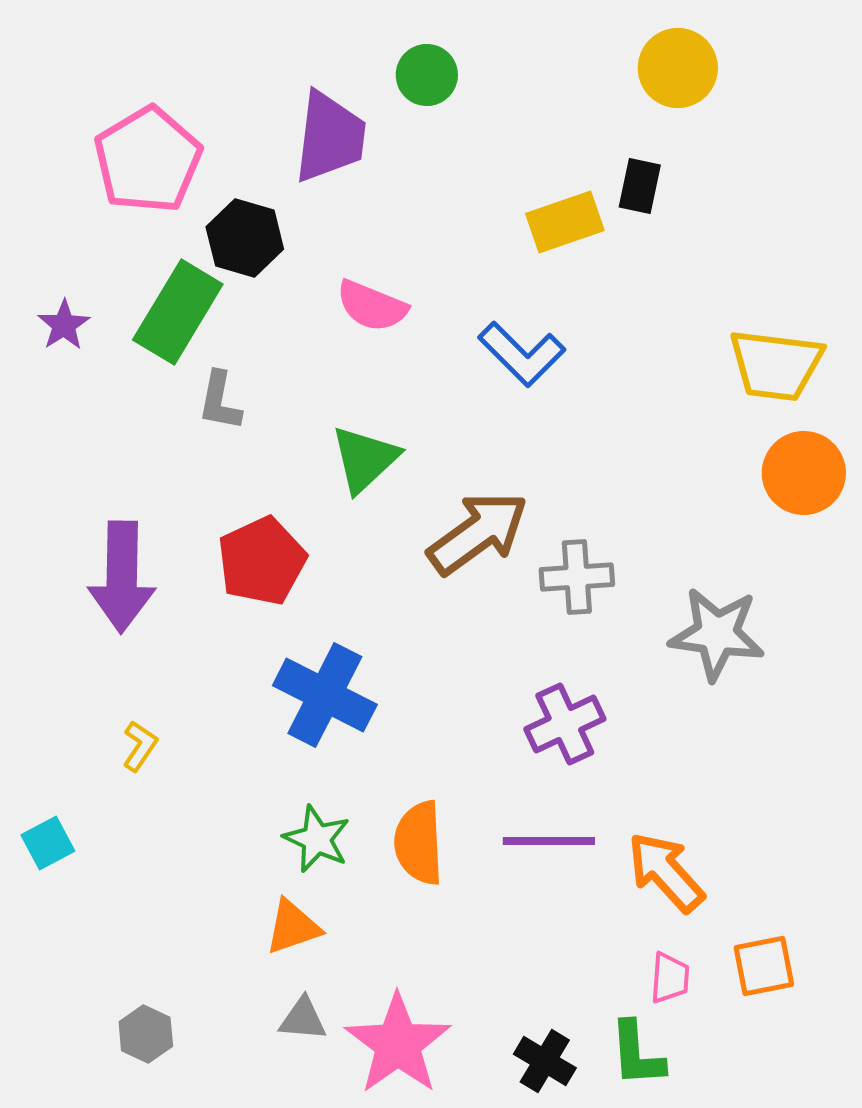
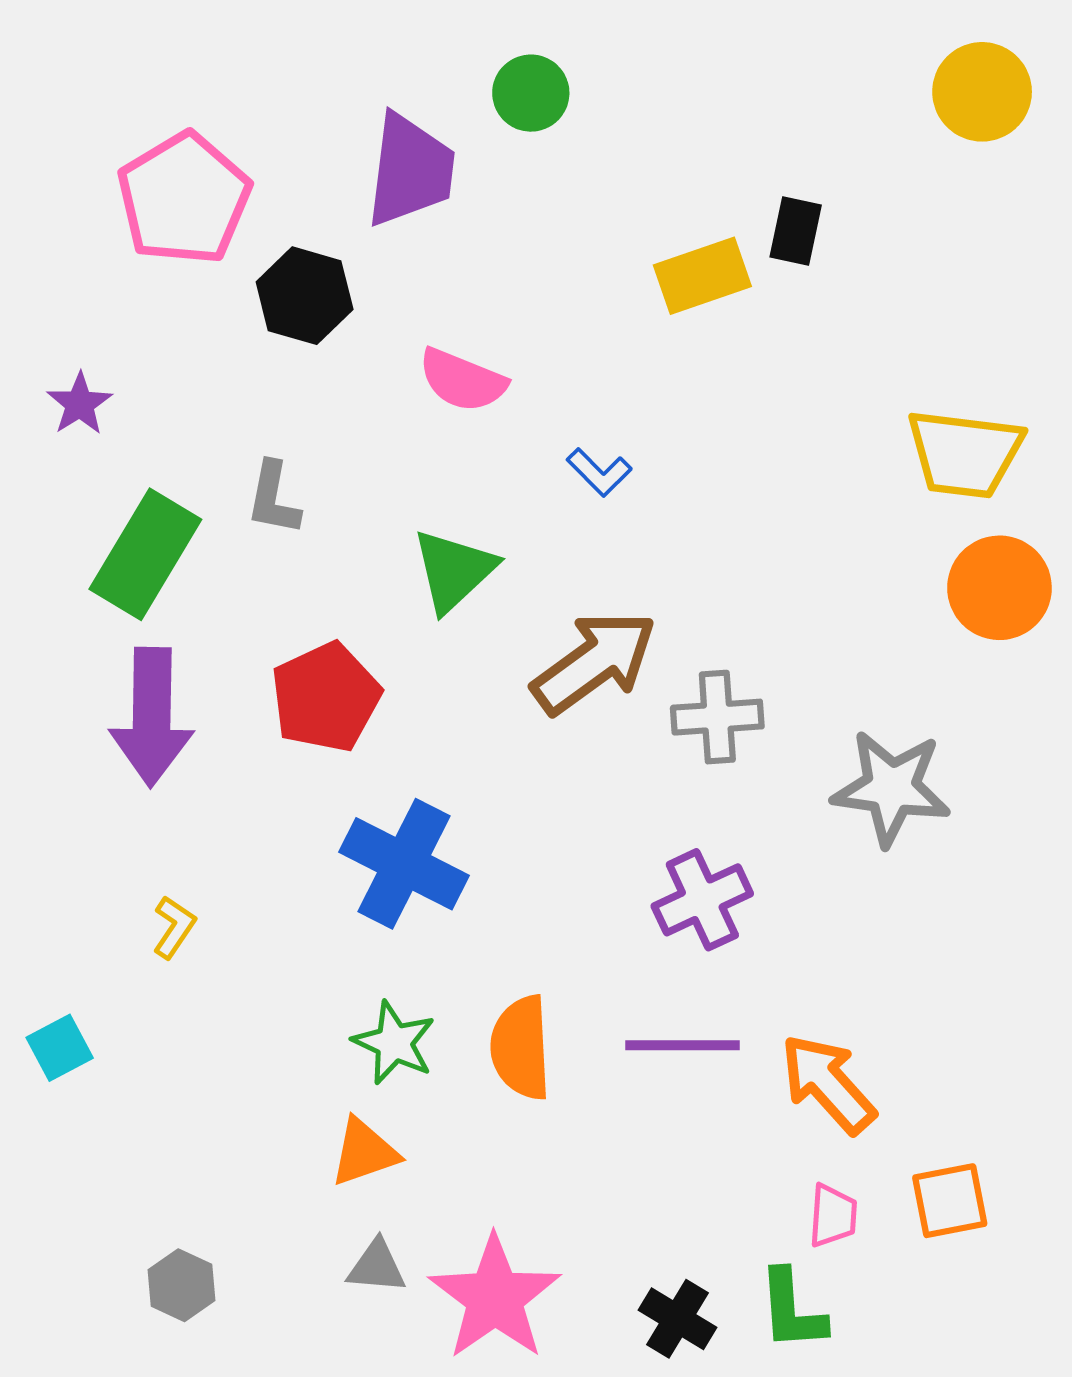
yellow circle: (678, 68) -> (982, 92), moved
green rectangle: (178, 312) -> (145, 554), moved
blue L-shape: (522, 354) -> (599, 472), moved, size x0.6

